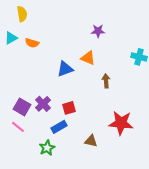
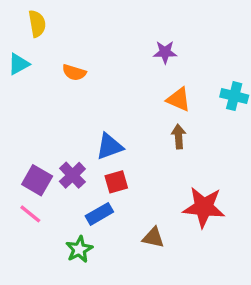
orange semicircle: (32, 43) -> (74, 72), moved
orange triangle: (88, 58) -> (179, 99), moved
blue triangle: (65, 69) -> (109, 147), moved

